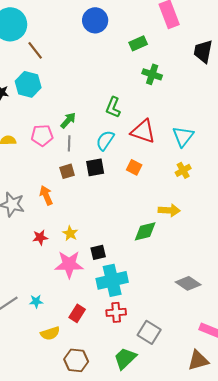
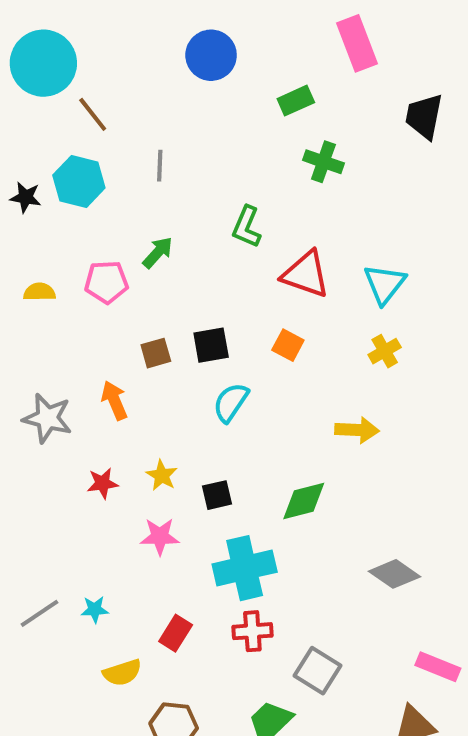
cyan semicircle: (105, 140) -> (231, 402), moved
gray line: (69, 143) -> (160, 166), moved
green diamond: (145, 231) -> (304, 501), moved
black square: (98, 252) -> (217, 495), moved
pink star: (69, 264) -> (160, 537), size x0.7

